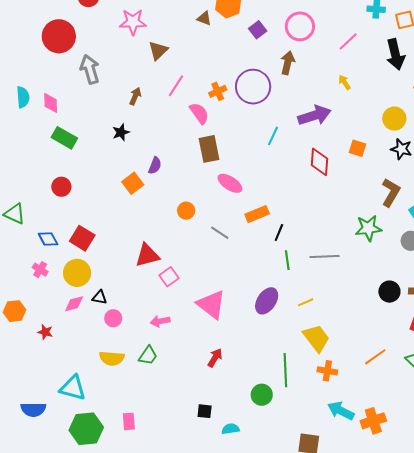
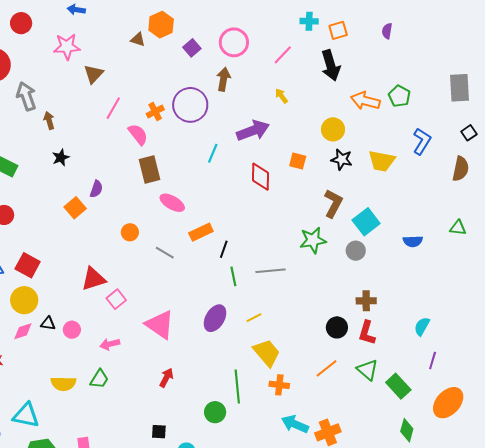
brown arrow: (135, 96) -> (49, 120), moved, turned -36
black circle: (389, 292) -> (337, 327), moved
pink circle: (113, 318) -> (72, 330), moved

